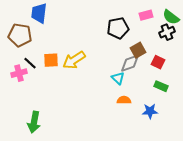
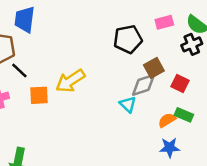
orange square: (51, 60) -> (39, 95), moved
black line: (30, 63) -> (19, 71), moved
orange semicircle: (124, 100) -> (167, 120), moved, turned -32

